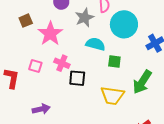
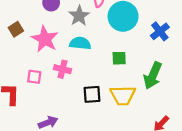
cyan semicircle: (95, 44) -> (80, 43), moved
black square: (77, 78) -> (92, 94), moved

